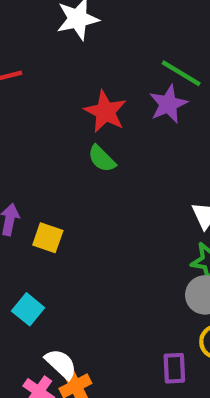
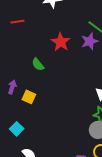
green semicircle: (102, 159) -> (38, 64), moved

